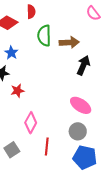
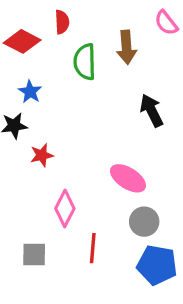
brown arrow: (69, 42) -> (126, 47), moved, turned 90
black arrow: (83, 65) -> (152, 111), turned -48
pink ellipse: (81, 105) -> (128, 178), moved
gray square: (12, 150) -> (34, 255), turned 35

